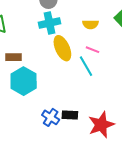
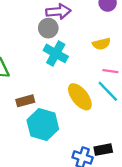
cyan cross: (49, 23) -> (56, 53), turned -35
yellow ellipse: (62, 48) -> (80, 97), moved

